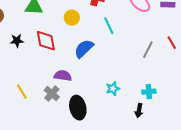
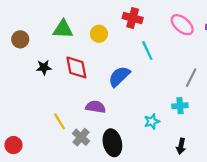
yellow circle: (72, 18) -> (99, 34), moved
yellow line: (22, 92) -> (60, 121), moved
cyan cross: (149, 92) -> (180, 106), moved
gray cross: (52, 94) -> (81, 137), moved

